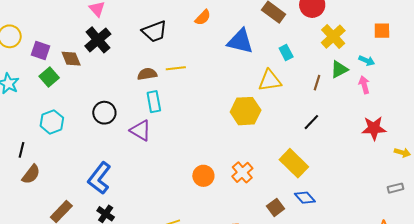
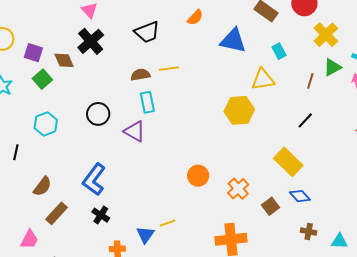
orange cross: (242, 172) -> (238, 189), moved
brown semicircle: (31, 174) -> (42, 186), moved

